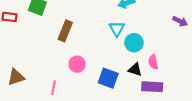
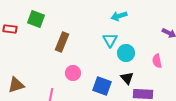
pink semicircle: (153, 62) -> (157, 61), moved
black triangle: (135, 70) -> (127, 78), turned 32

